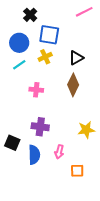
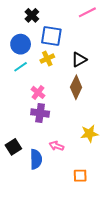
pink cross: (36, 90) -> (38, 92), turned 32
purple cross: (40, 127) -> (40, 113), moved
black square: (12, 143) -> (13, 147), turned 35
pink arrow: (59, 152) -> (56, 146), moved, turned 96

